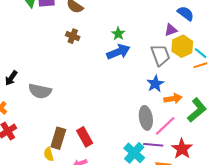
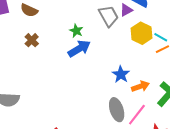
purple triangle: (171, 30) -> (126, 10), moved
brown cross: (73, 36) -> (32, 40), turned 32
gray trapezoid: (160, 55) -> (109, 16), moved

